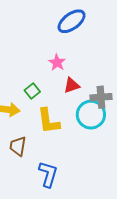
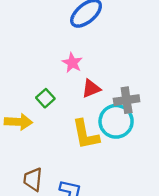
yellow L-shape: (48, 121) -> (86, 134), moved
brown trapezoid: (18, 146) -> (33, 179), moved

